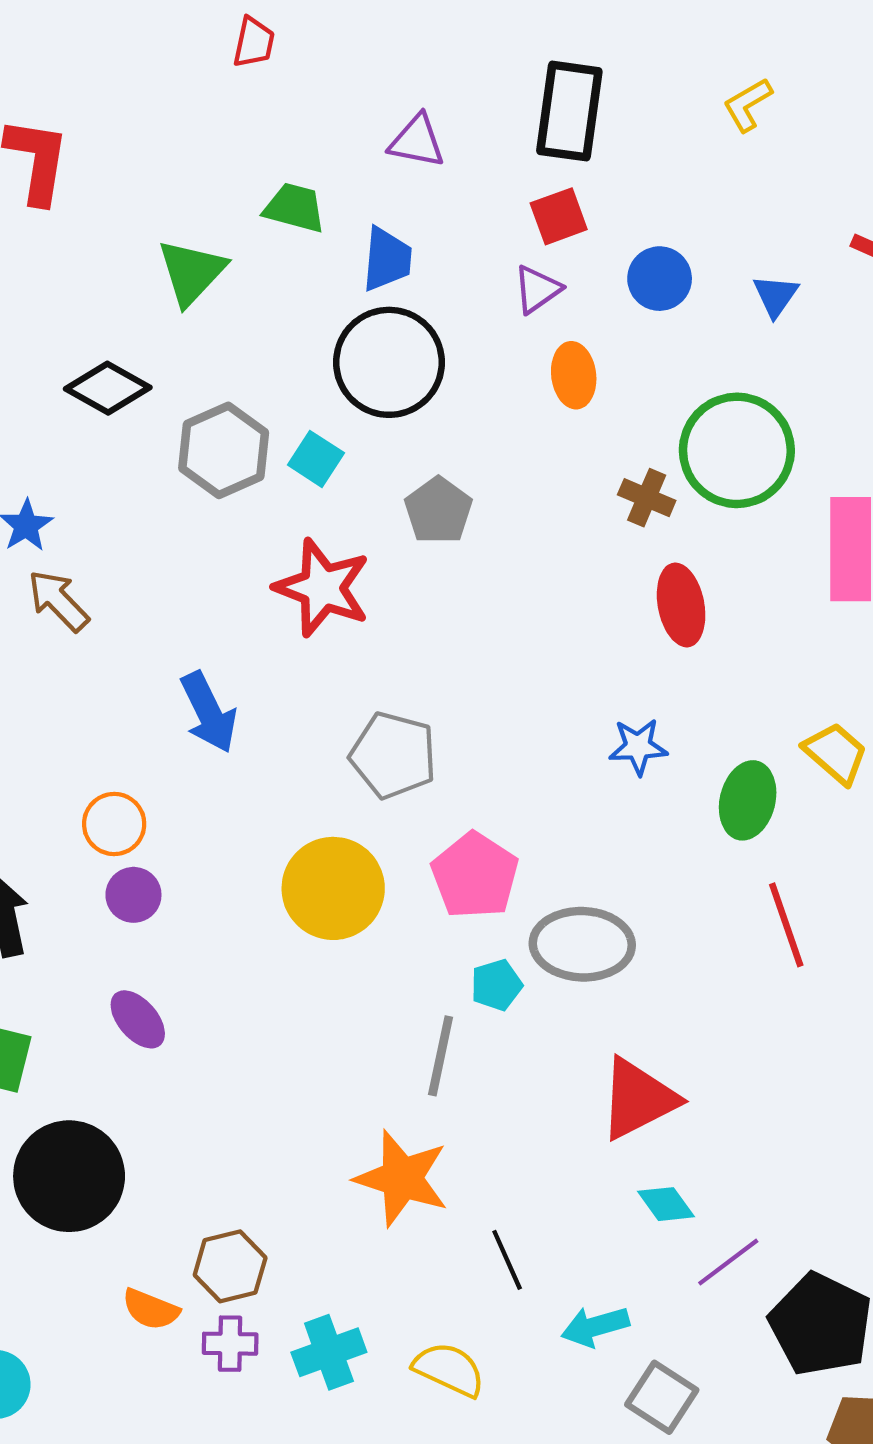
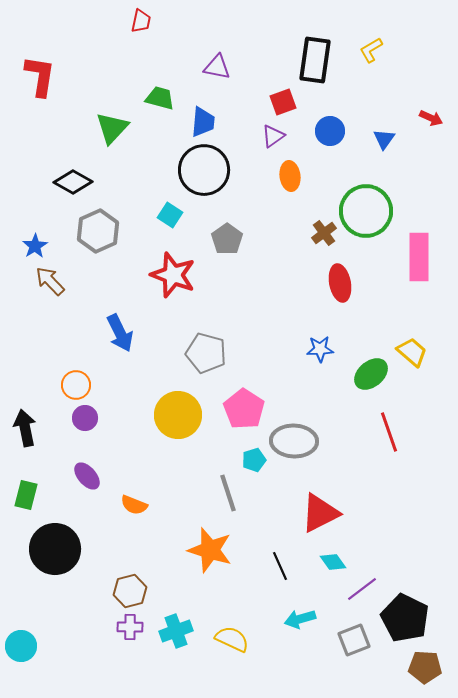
black rectangle: (569, 111) -> (315, 60), moved
gray hexagon: (224, 450) -> (98, 231), moved
brown cross: (647, 498) -> (324, 233), turned 30
green ellipse: (748, 800) -> (371, 374), turned 36
gray line: (441, 1056) -> (228, 493), turned -30
black line: (507, 1260) -> (280, 566), moved
orange semicircle: (151, 1309) -> (134, 505), moved
gray square: (662, 1397) -> (354, 640), moved, turned 36

